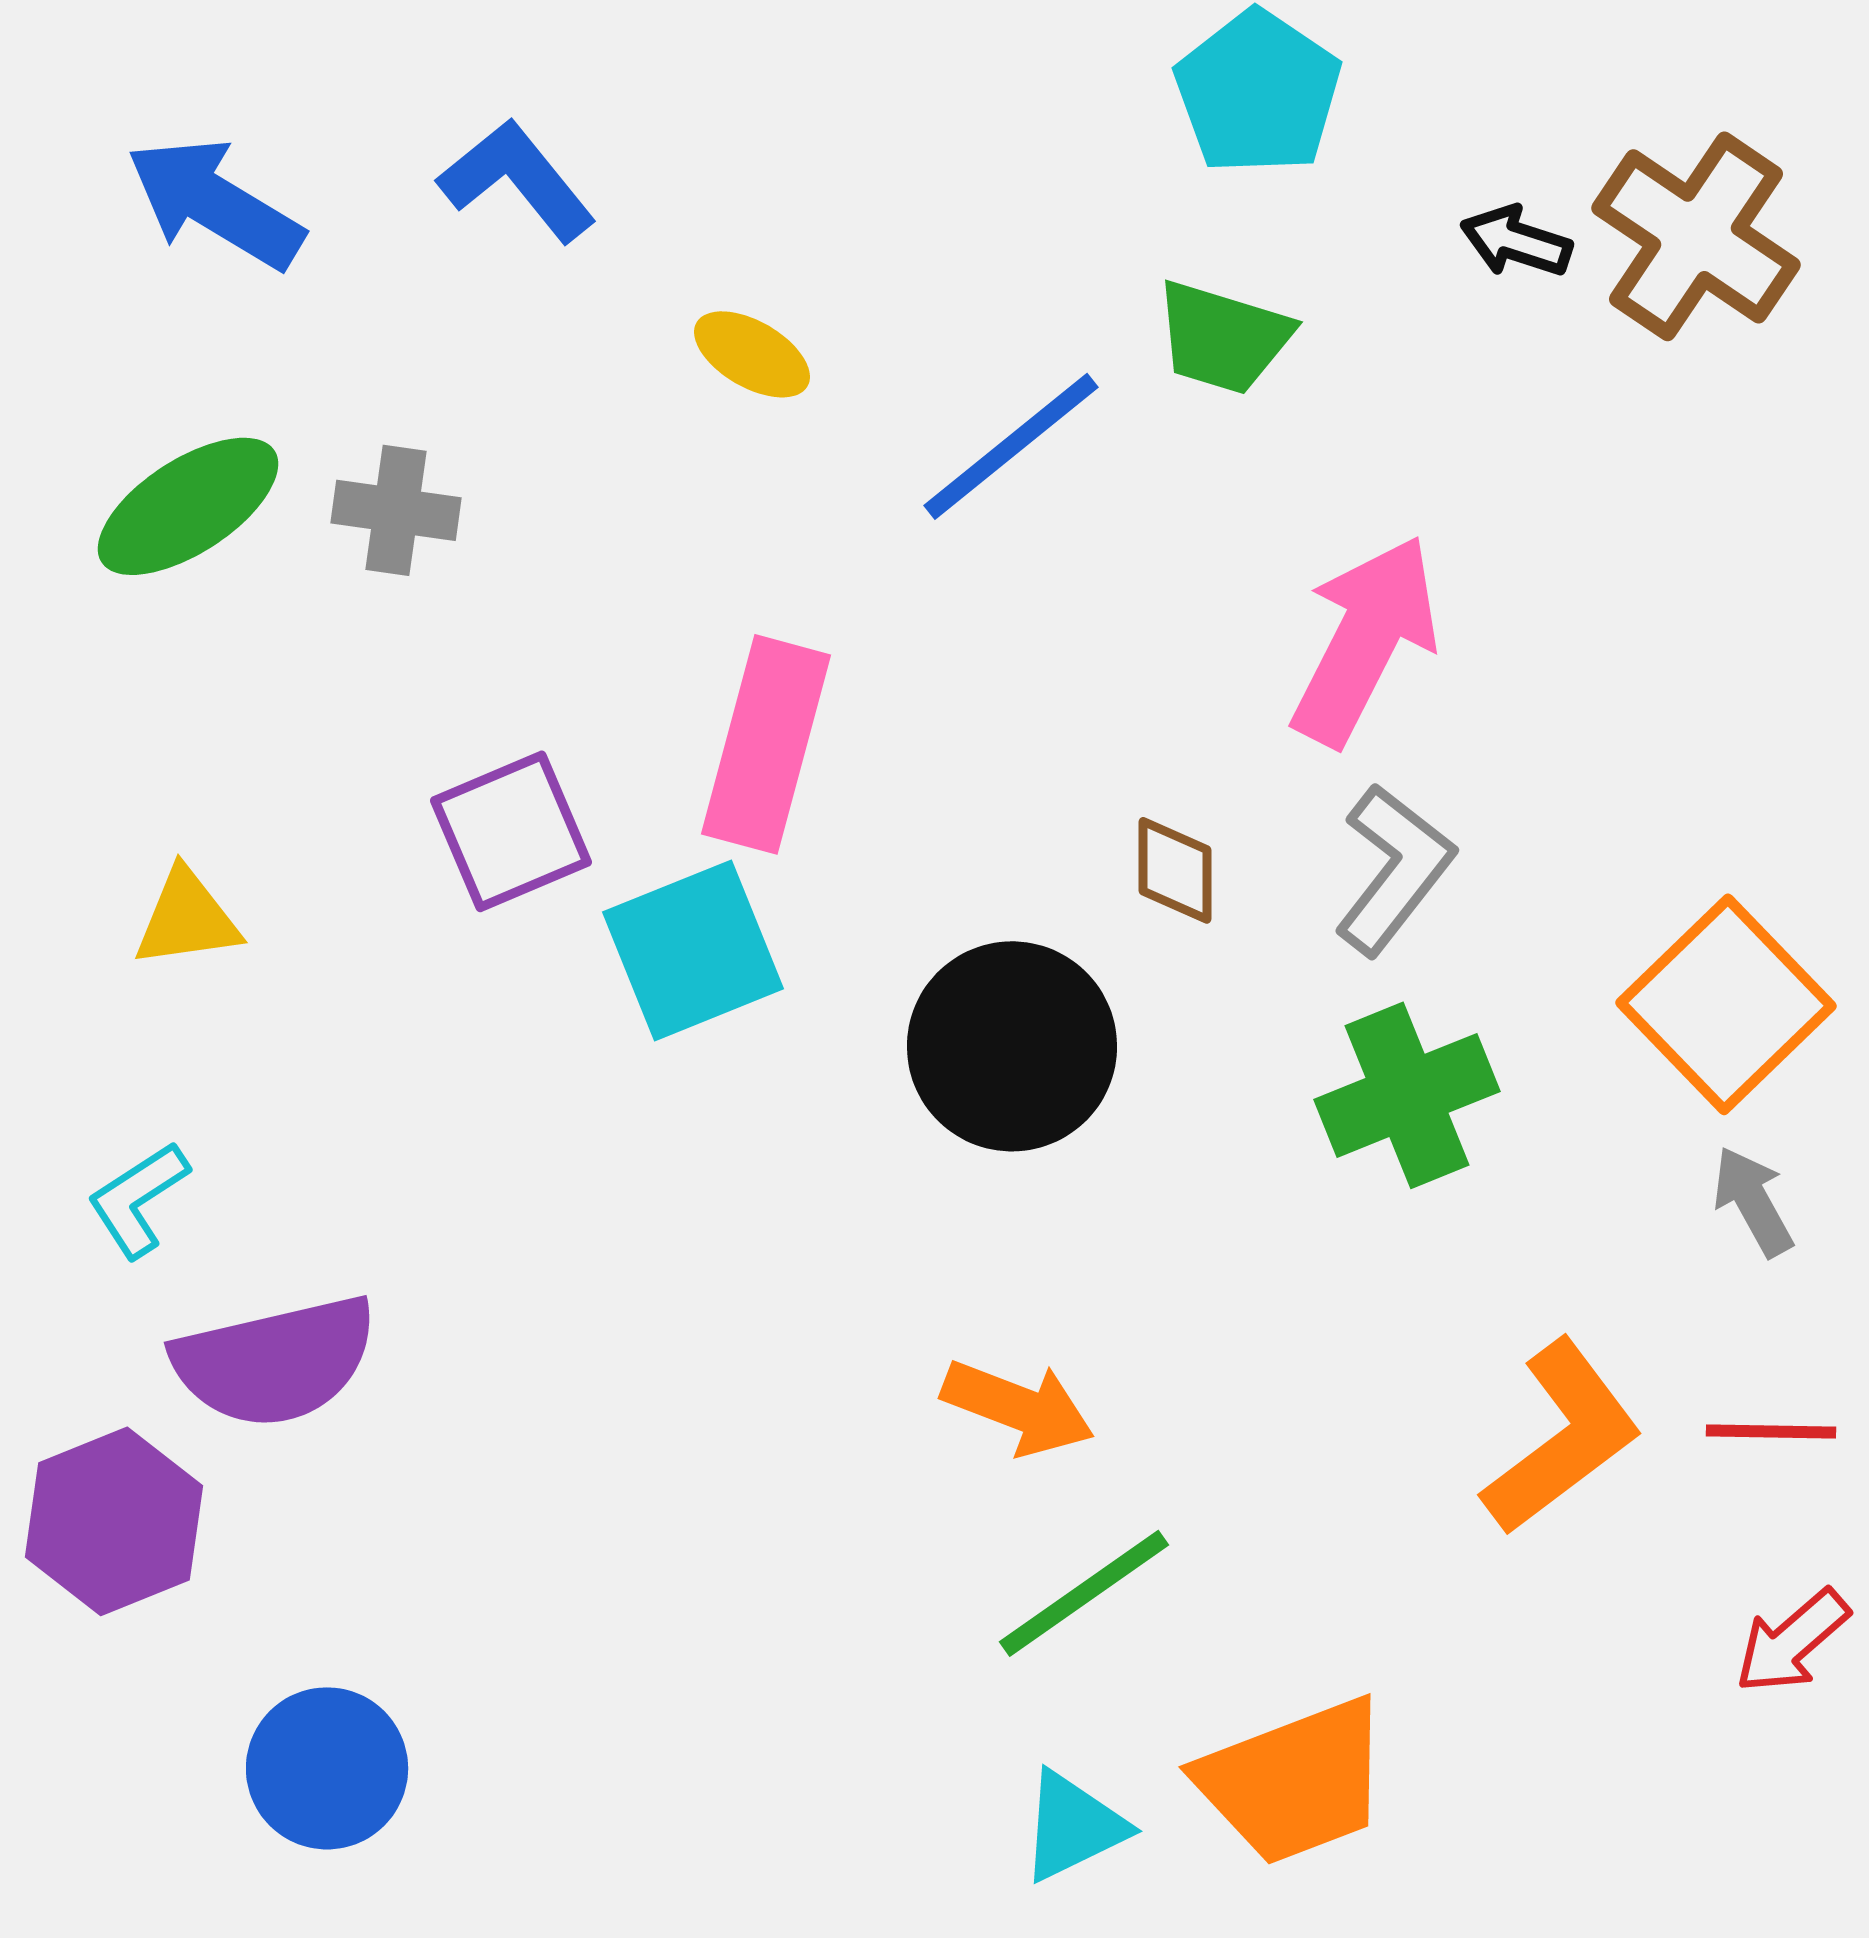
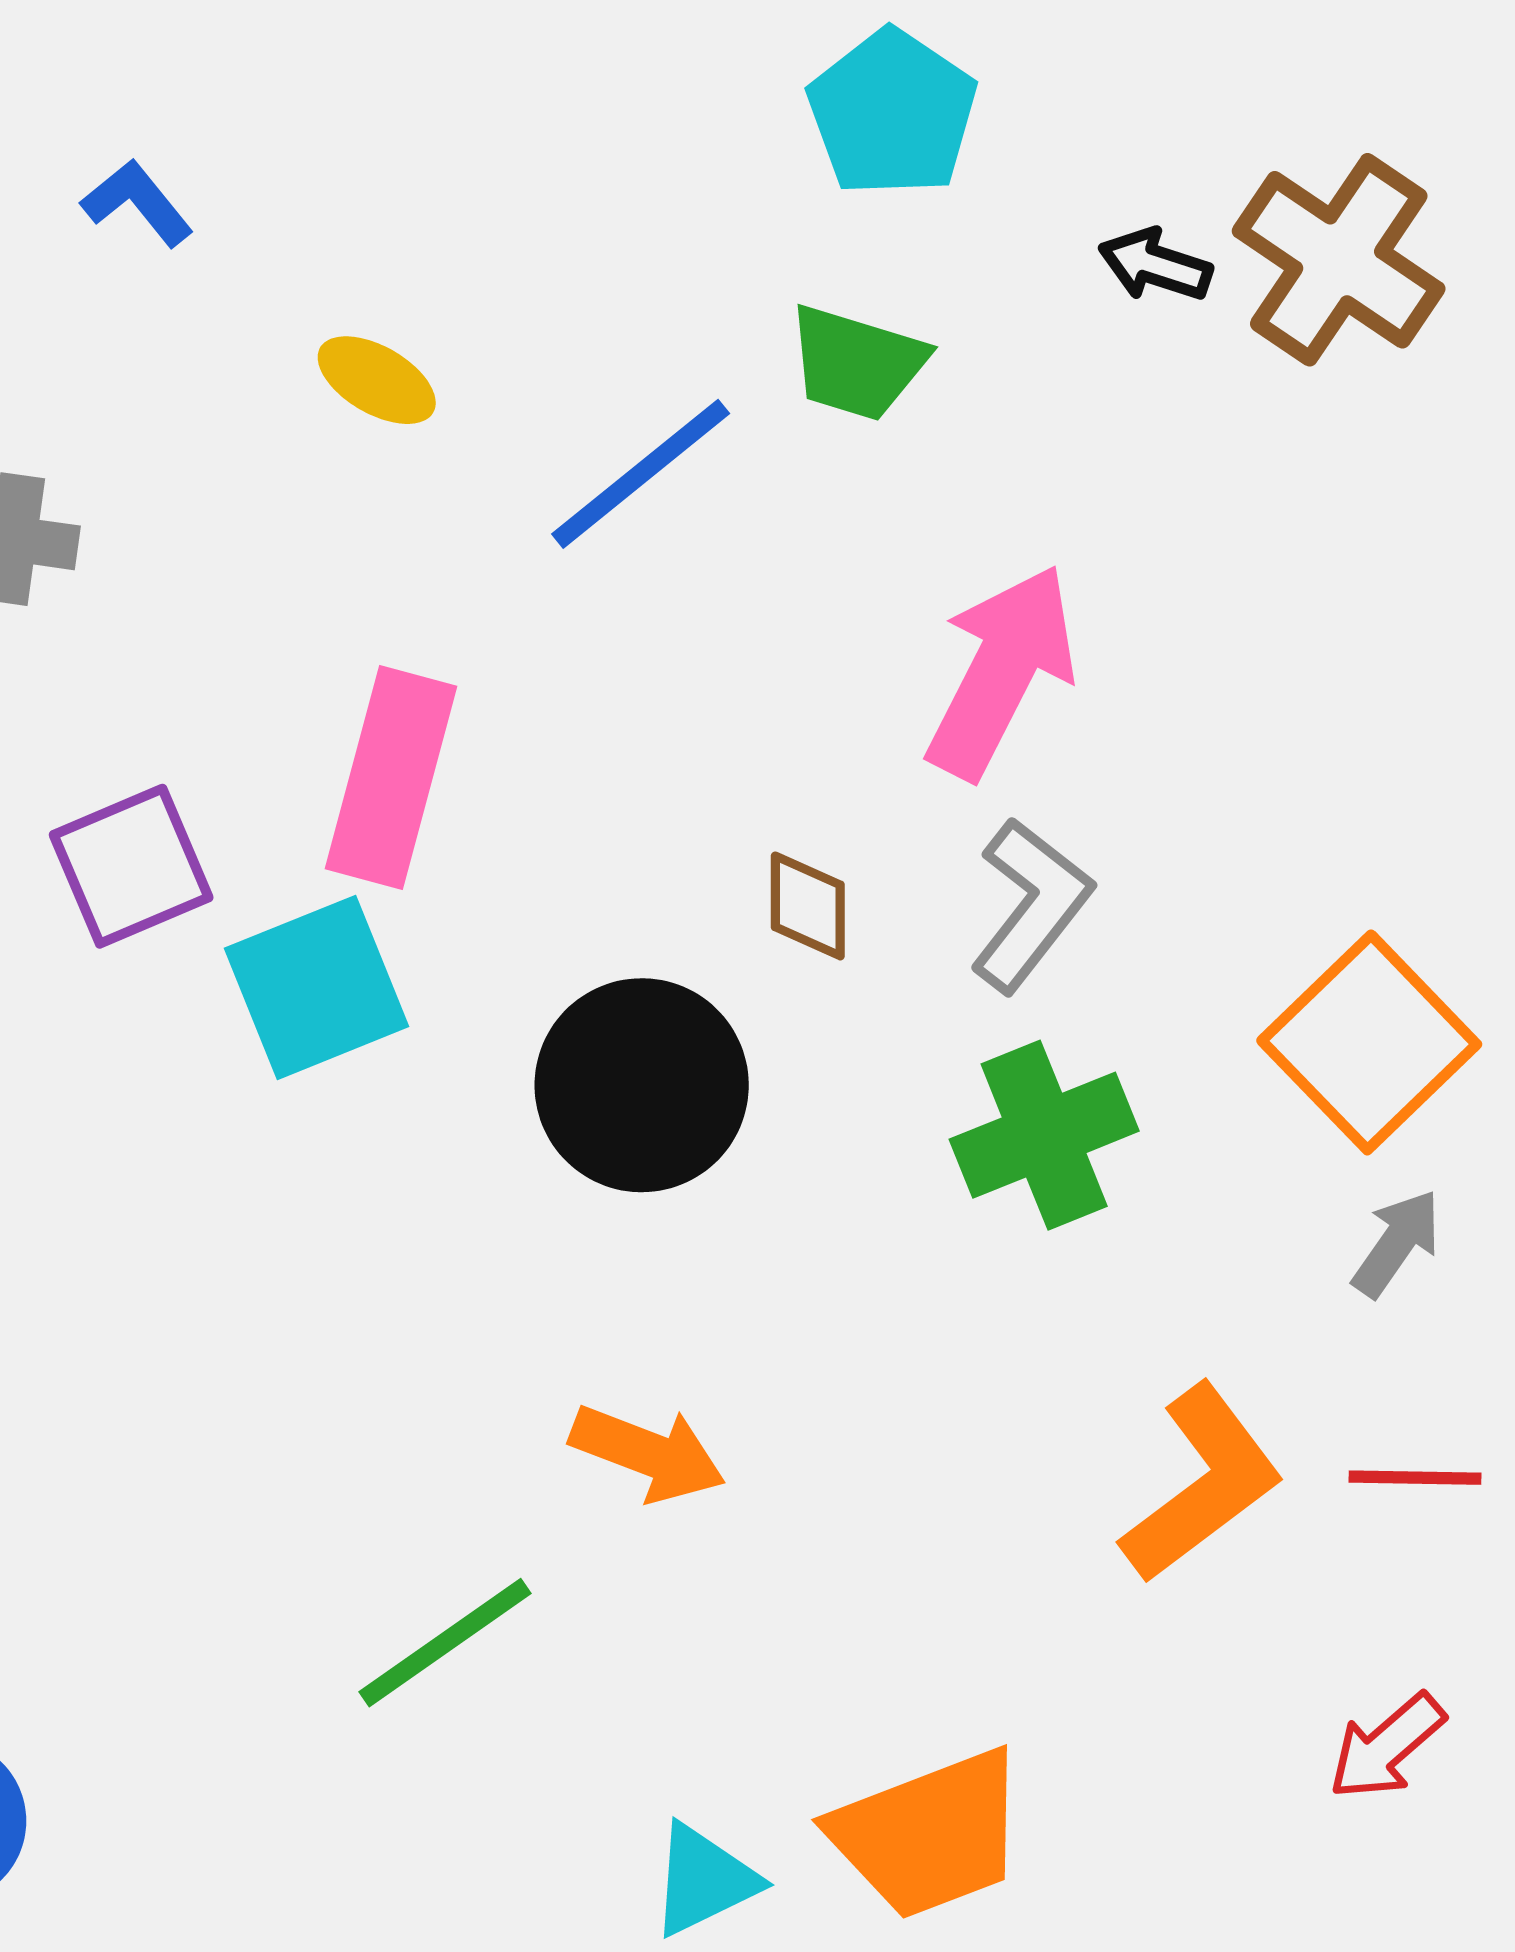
blue L-shape: (517, 180) -> (137, 203), size x0.7
gray arrow: (1753, 1201) -> (1397, 1243), turned 64
green line: (1084, 1593) -> (445, 1643), moved
red arrow: (1792, 1641) -> (1387, 1747), moved

